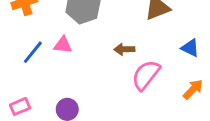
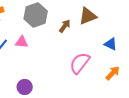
brown arrow: (124, 49) -> (65, 26), moved, turned 128

